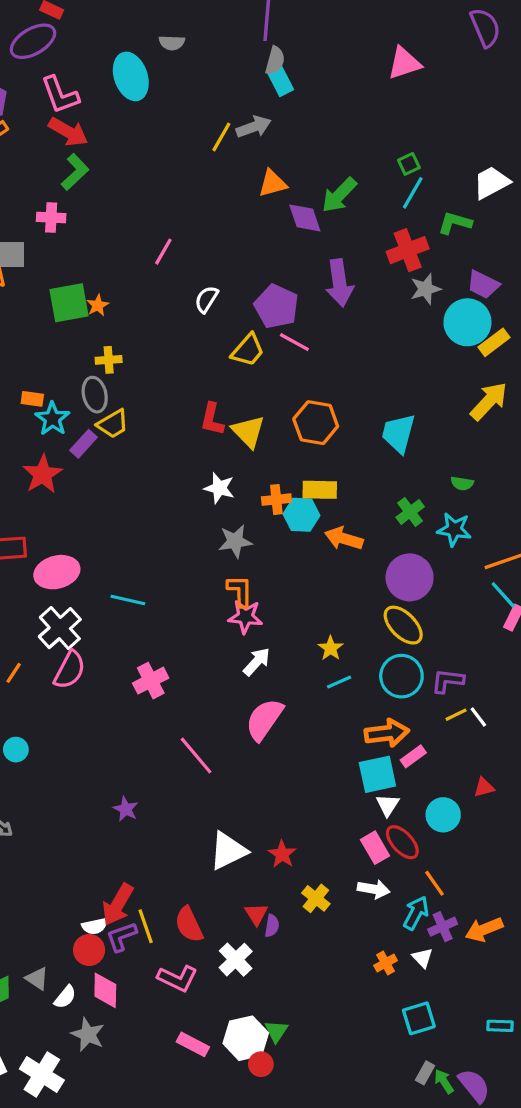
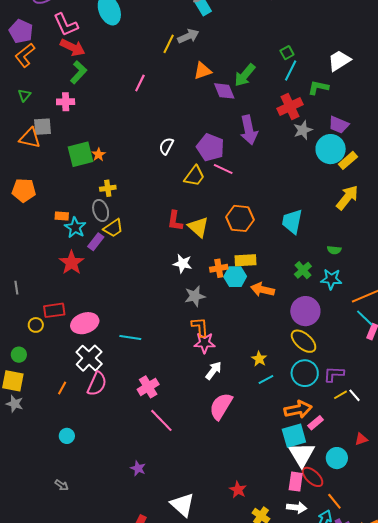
pink line: (163, 252) -> (140, 83), moved
pink line: (196, 756) -> (161, 420), moved
white triangle: (388, 805) -> (302, 454), size x1.8
pink rectangle: (375, 848) -> (296, 482), turned 42
white triangle: (228, 851) -> (182, 505), moved, turned -48

